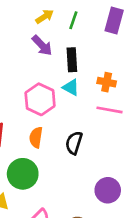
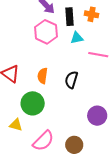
orange cross: (107, 82) -> (92, 14), moved
cyan triangle: (71, 87) -> (77, 38), moved, turned -40
pink hexagon: (40, 99) -> (46, 32), moved

